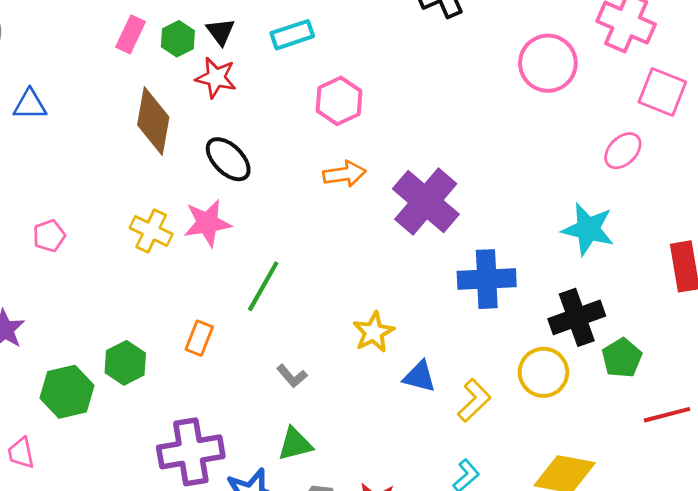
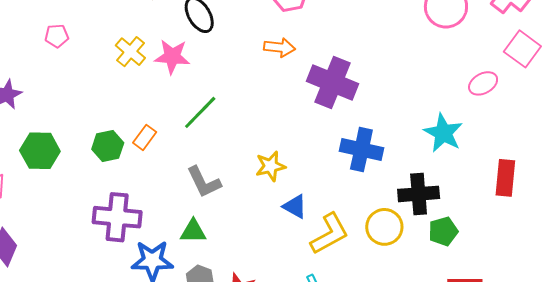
purple cross: (426, 201) -> (333, 83), turned -33
green hexagon: (125, 363) -> (108, 146), moved
gray L-shape: (292, 376) -> (204, 182), size x1.6
yellow L-shape: (474, 400) -> (330, 234), size x1.4

